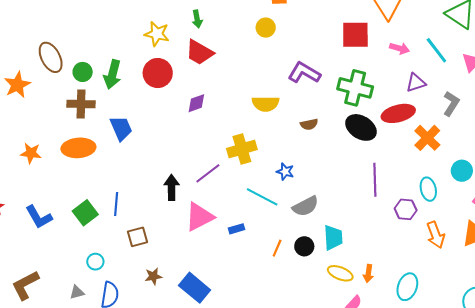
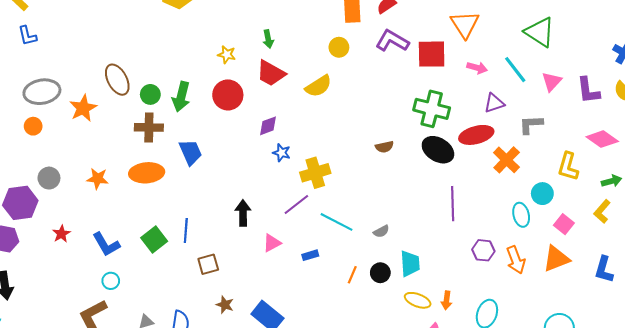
yellow star: (157, 34) -> (227, 55), size x0.7
purple L-shape: (304, 73) -> (392, 41), moved
yellow semicircle: (266, 104) -> (318, 86), moved, turned -32
gray L-shape: (451, 104) -> (531, 124), turned -125
blue star: (285, 172) -> (282, 153), moved
purple line: (208, 173) -> (296, 204), moved
cyan ellipse: (428, 189) -> (521, 215), moved
gray semicircle: (305, 206) -> (381, 231), size x0.6
purple hexagon: (406, 209) -> (483, 250), moved
pink triangle: (199, 217) -> (272, 243), size x0.6
cyan circle: (95, 262) -> (111, 281), moved
brown star: (153, 276) -> (225, 305), turned 30

